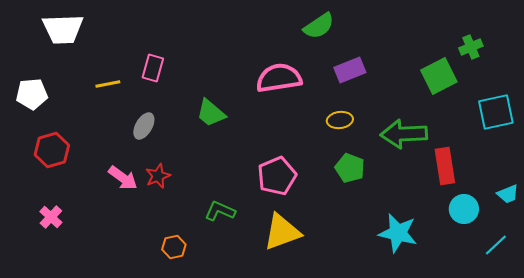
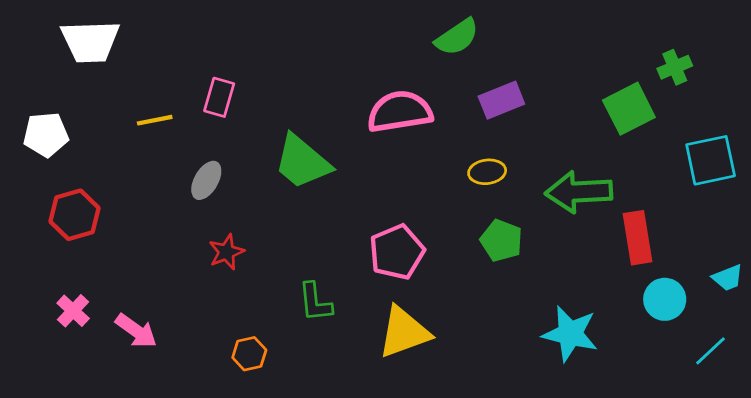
green trapezoid: (211, 113) -> (302, 162), size x1.4
pink arrow: (123, 178) -> (136, 331), moved
green L-shape: (220, 211) -> (315, 302), turned -120

